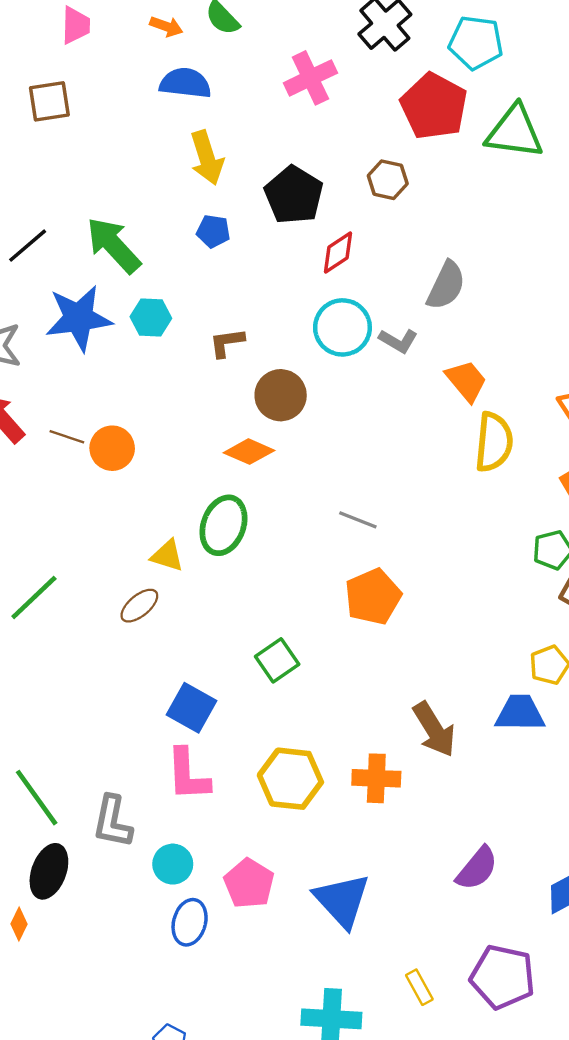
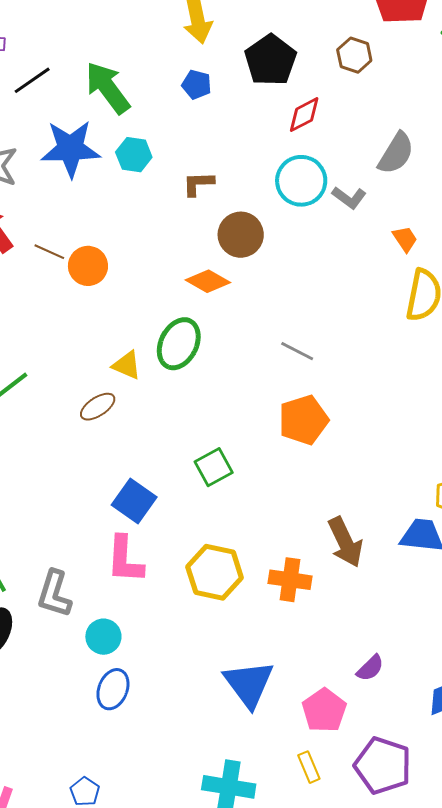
orange trapezoid: (466, 381) -> (405, 239), size x0.7
purple semicircle: (477, 868) -> (370, 668), size x0.7
pink pentagon: (249, 883) -> (324, 710), moved

